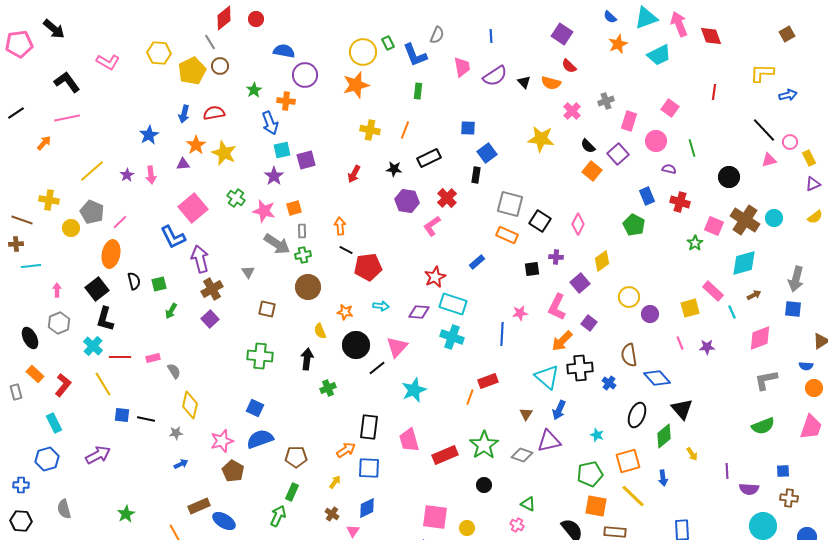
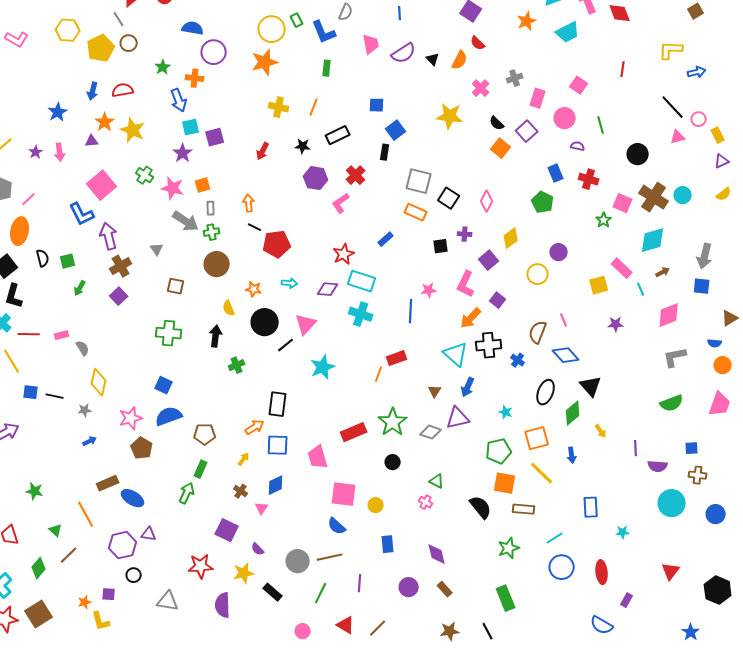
orange semicircle: (551, 83) -> (460, 60), turned -78
purple circle: (650, 314) -> (559, 252), moved
pink line: (680, 343) -> (564, 320), moved
brown semicircle: (629, 355) -> (538, 332), turned 30
pink trapezoid: (409, 440) -> (318, 457), moved
green star: (126, 514) -> (35, 491), turned -30

